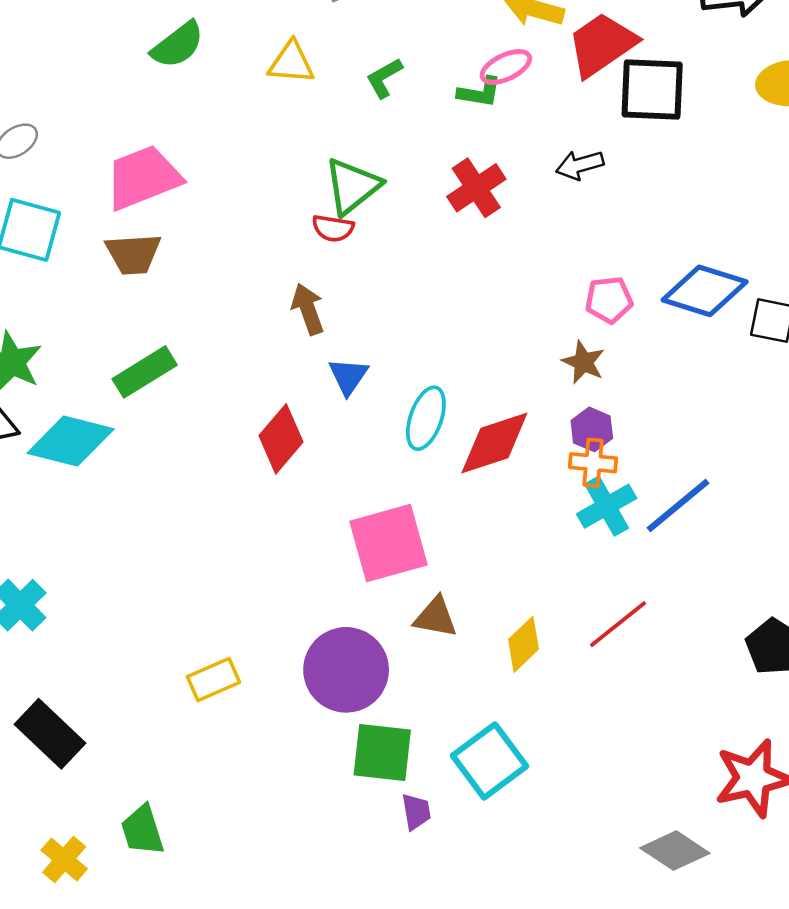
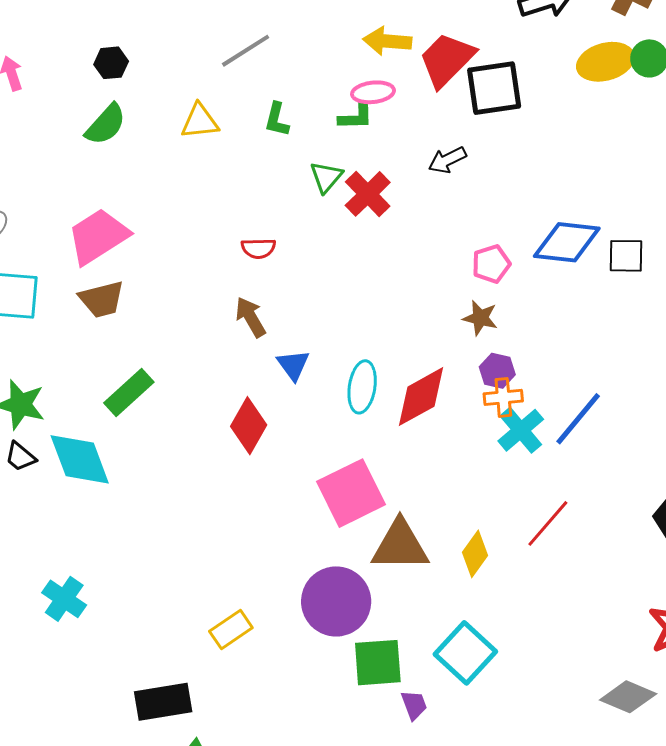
pink ellipse: (506, 67) -> (373, 92), turned 30
green L-shape: (384, 78) -> (277, 120), turned -36
green triangle: (352, 186) -> (326, 177), moved, size x0.7
cyan diamond: (71, 441) -> (80, 459), turned 66
brown triangle: (436, 617) -> (400, 546), size x1.6
black rectangle: (50, 734) -> (163, 702), moved, turned -42

